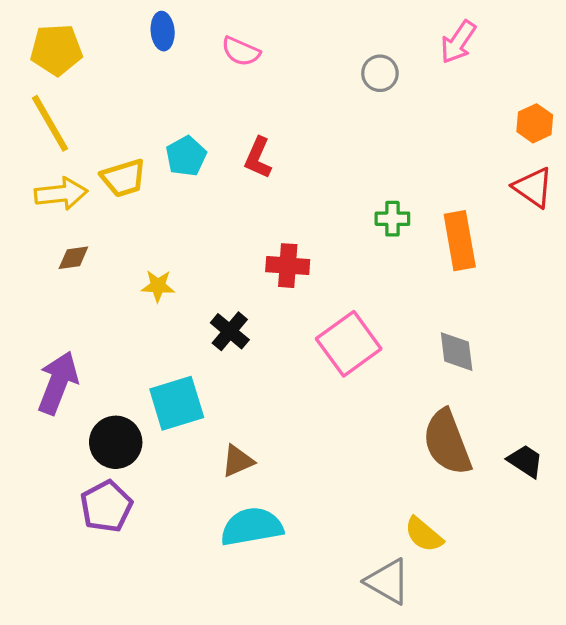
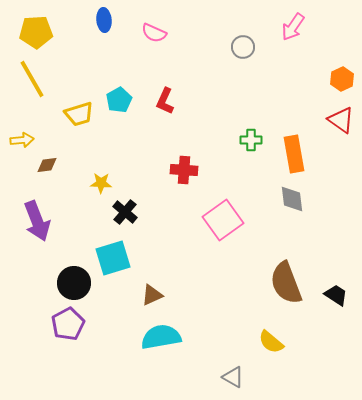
yellow arrow: (61, 194) -> (22, 140), moved, size x0.7
black cross: (230, 331) -> (125, 212), moved
gray diamond: (457, 352) -> (292, 199), moved
purple arrow: (58, 383) -> (37, 221), moved, turned 138
gray triangle: (388, 581) -> (233, 377), moved, size x0.7

